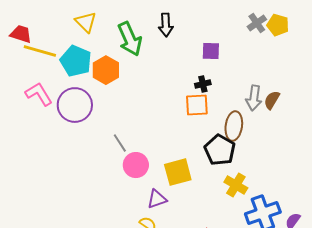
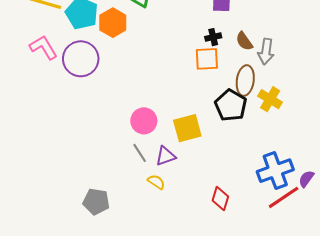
brown semicircle: (272, 100) -> (244, 41), moved, turned -66
gray line: (120, 143) -> (140, 153), moved
yellow cross: (236, 185) -> (270, 99), moved

